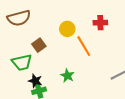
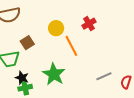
red cross: (100, 23) -> (89, 24), turned -32
green star: (67, 76) -> (54, 74), size x1.6

